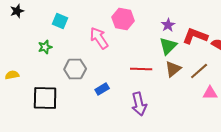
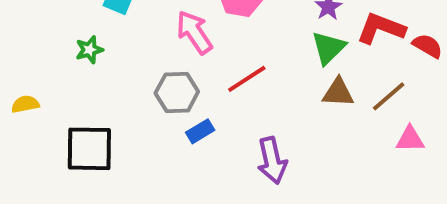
gray hexagon: (75, 69) -> (177, 92), moved
red line: (141, 69) -> (247, 79), moved, turned -35
brown triangle: (173, 69) -> (338, 92), turned 42

